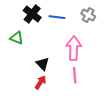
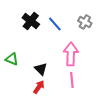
blue line: (57, 17) -> (55, 24), turned 42
green triangle: (17, 38) -> (12, 59), moved

